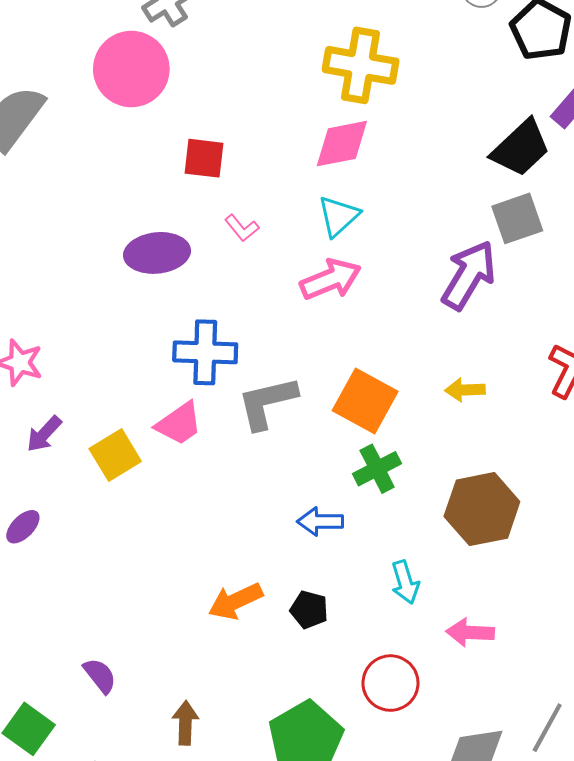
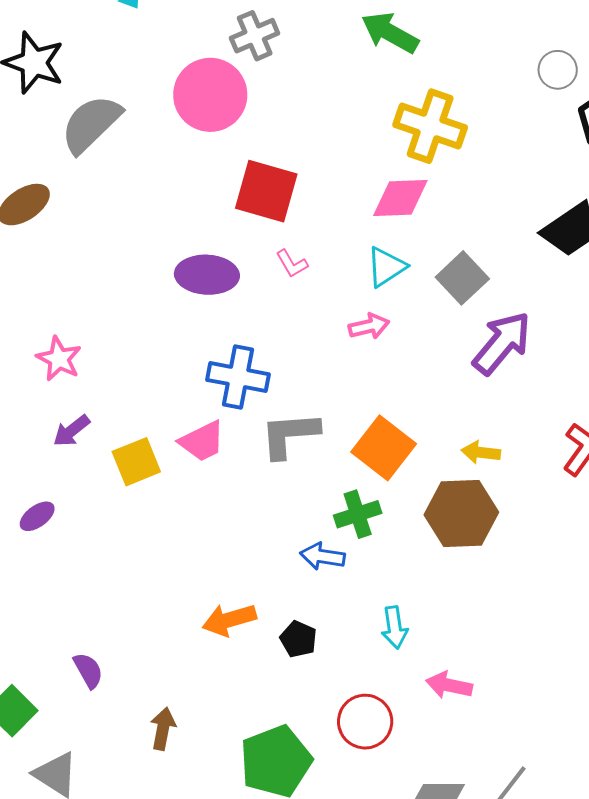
red square: (204, 158) -> (266, 191), size x1.5
gray square: (517, 218) -> (462, 278), moved, turned -33
pink arrow: (331, 279) -> (369, 326), size x0.7
green cross: (377, 469) -> (358, 514), moved
brown hexagon: (482, 509) -> (461, 514), moved

